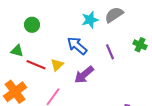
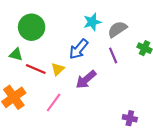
gray semicircle: (114, 15) -> (117, 29), moved
green circle: (32, 25) -> (32, 27), size x1.6
blue arrow: (77, 46) -> (79, 49), turned -90

